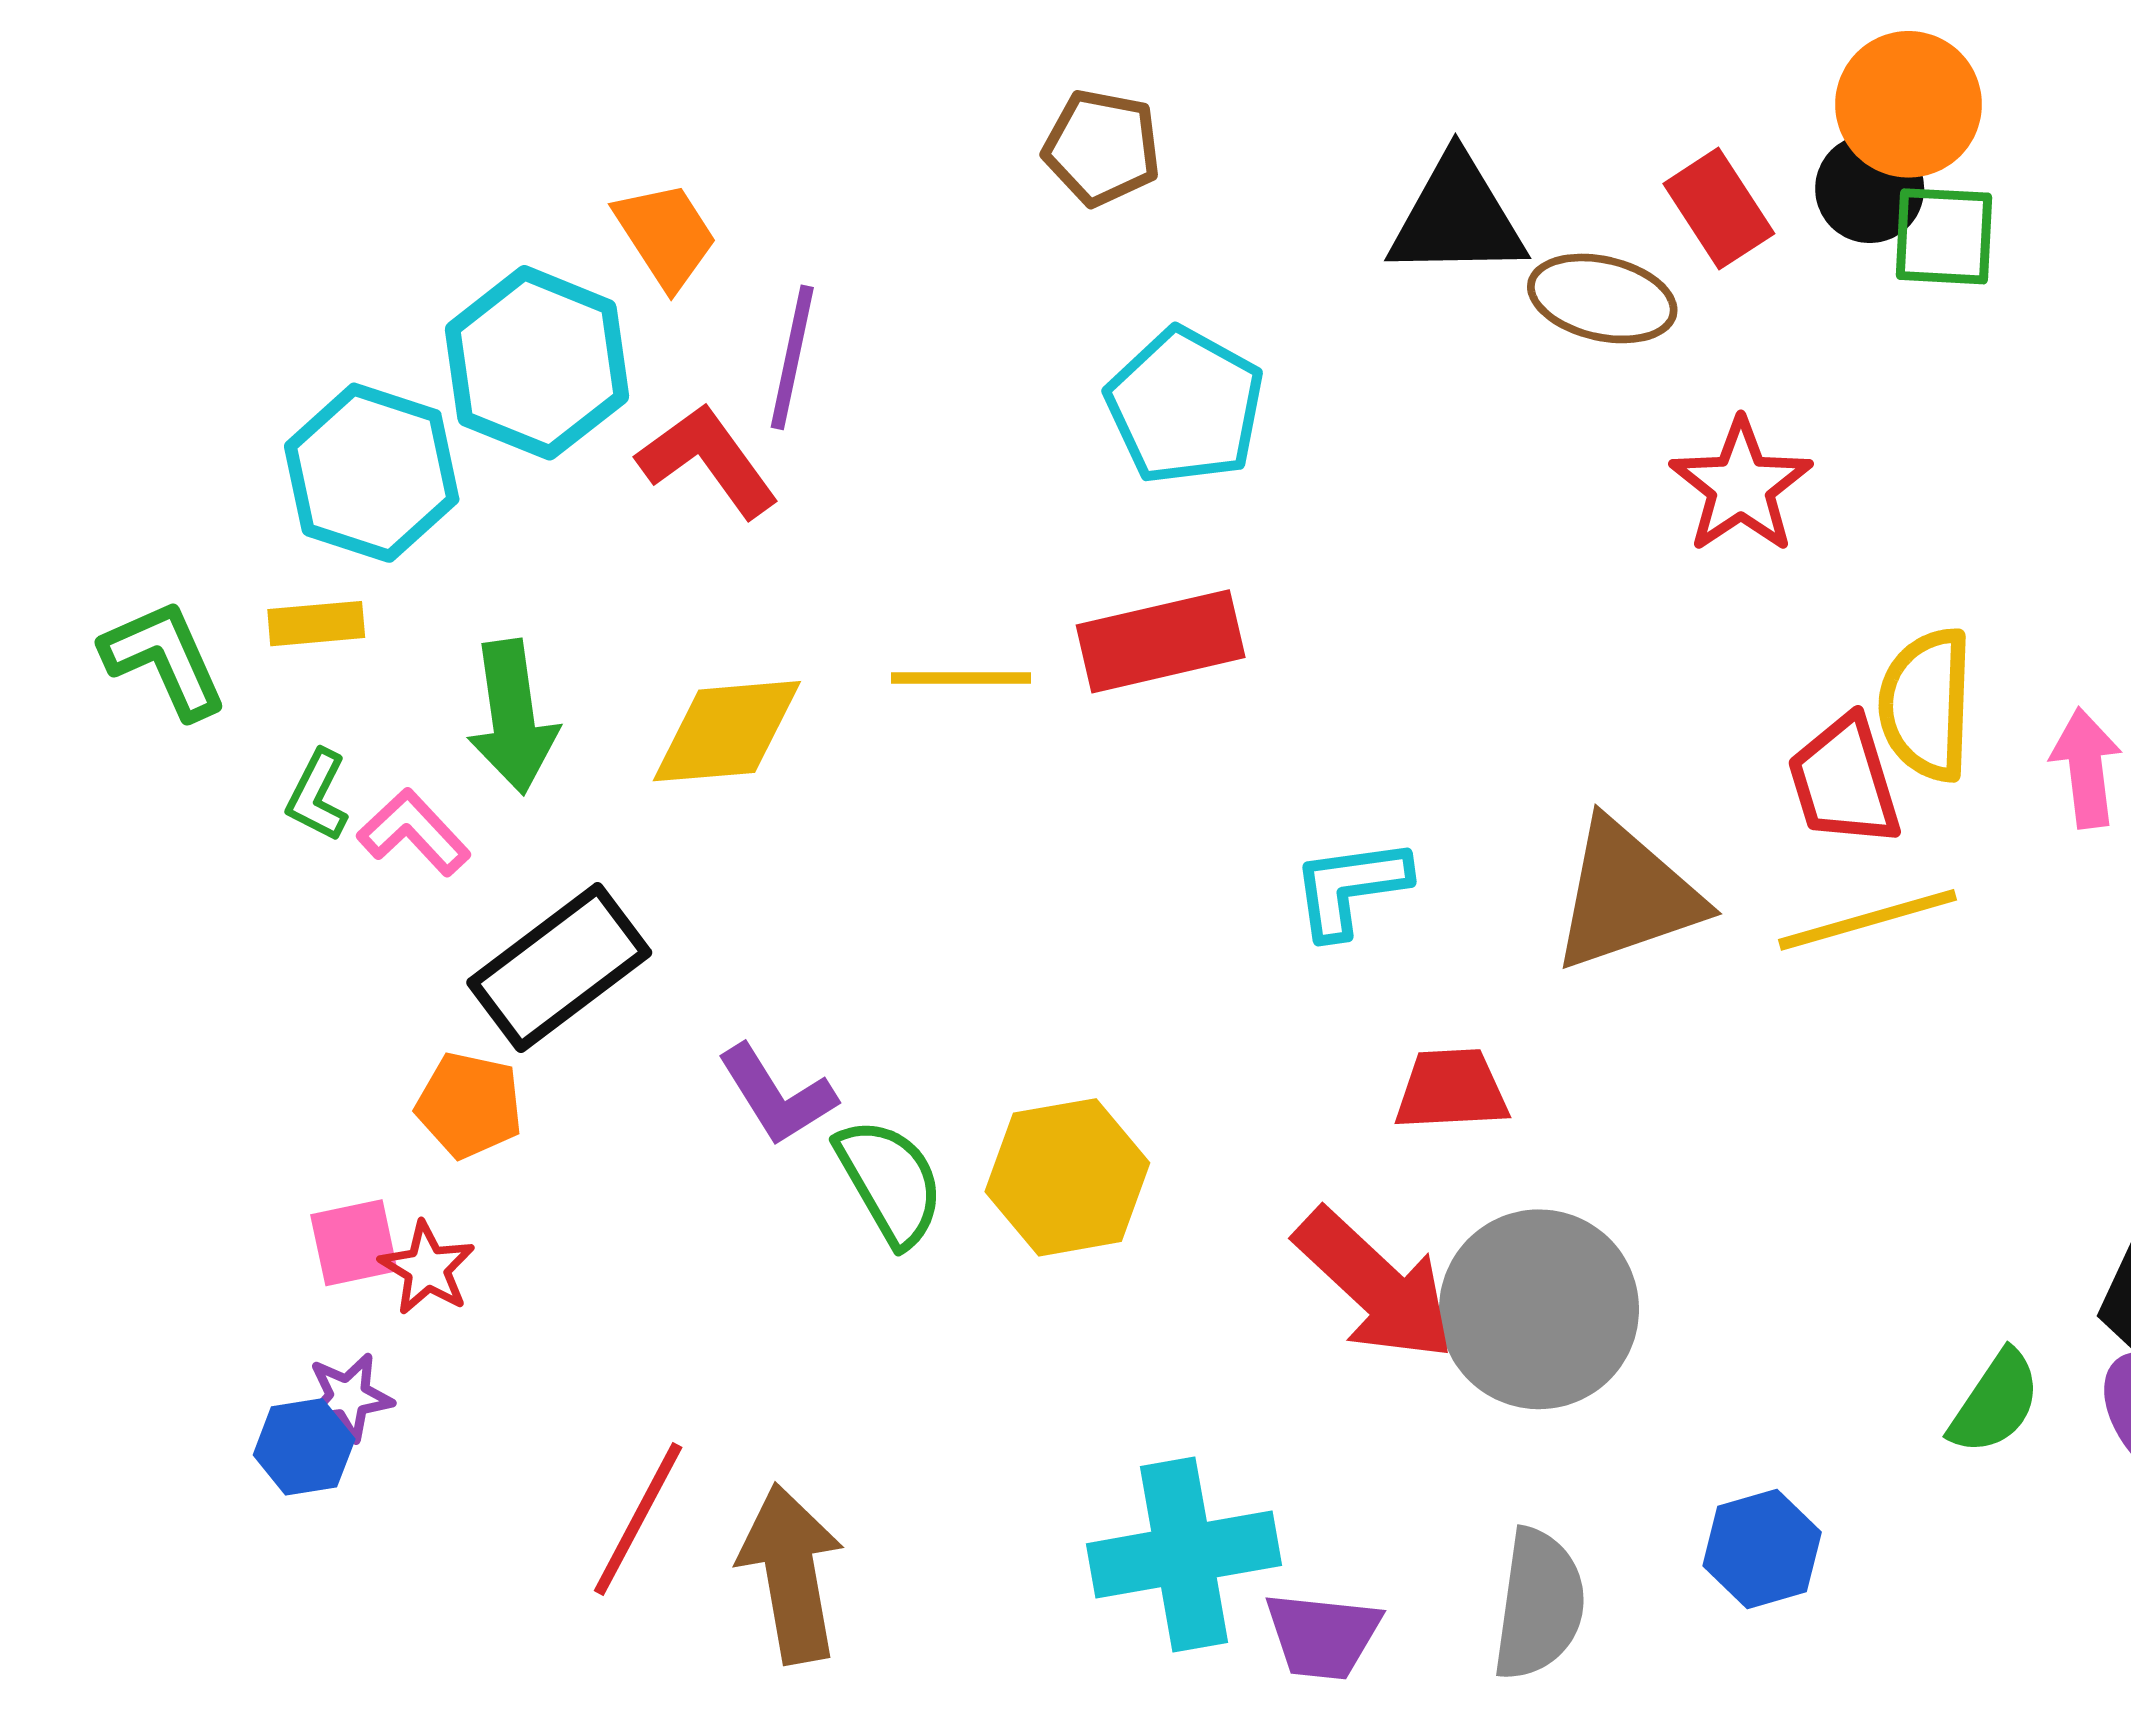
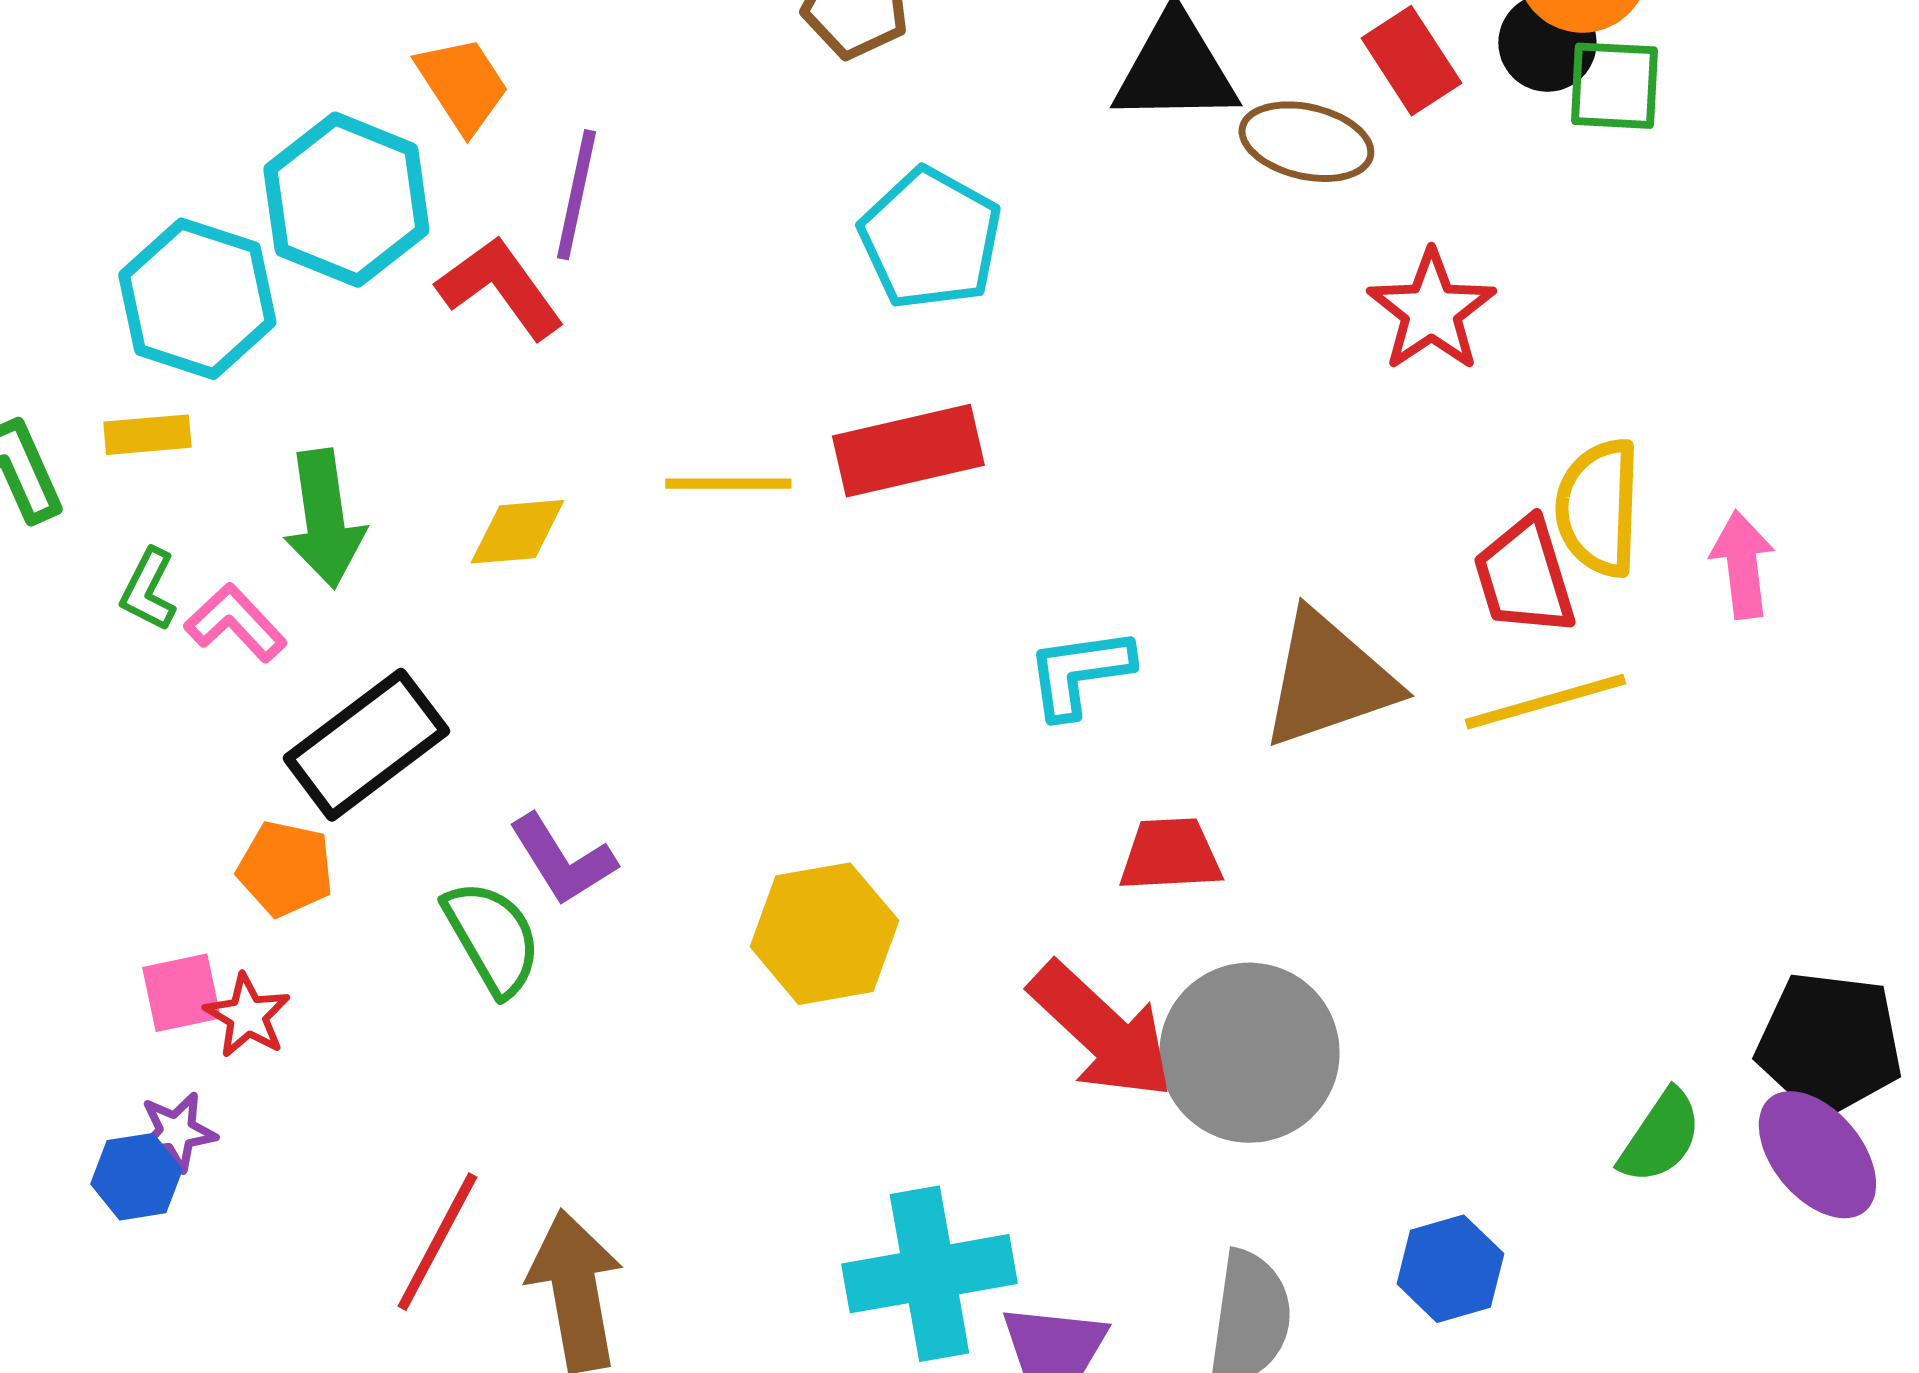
yellow diamond: (727, 731) -> (517, 532), size x0.7
green semicircle: (890, 1182) -> (492, 938), moved

